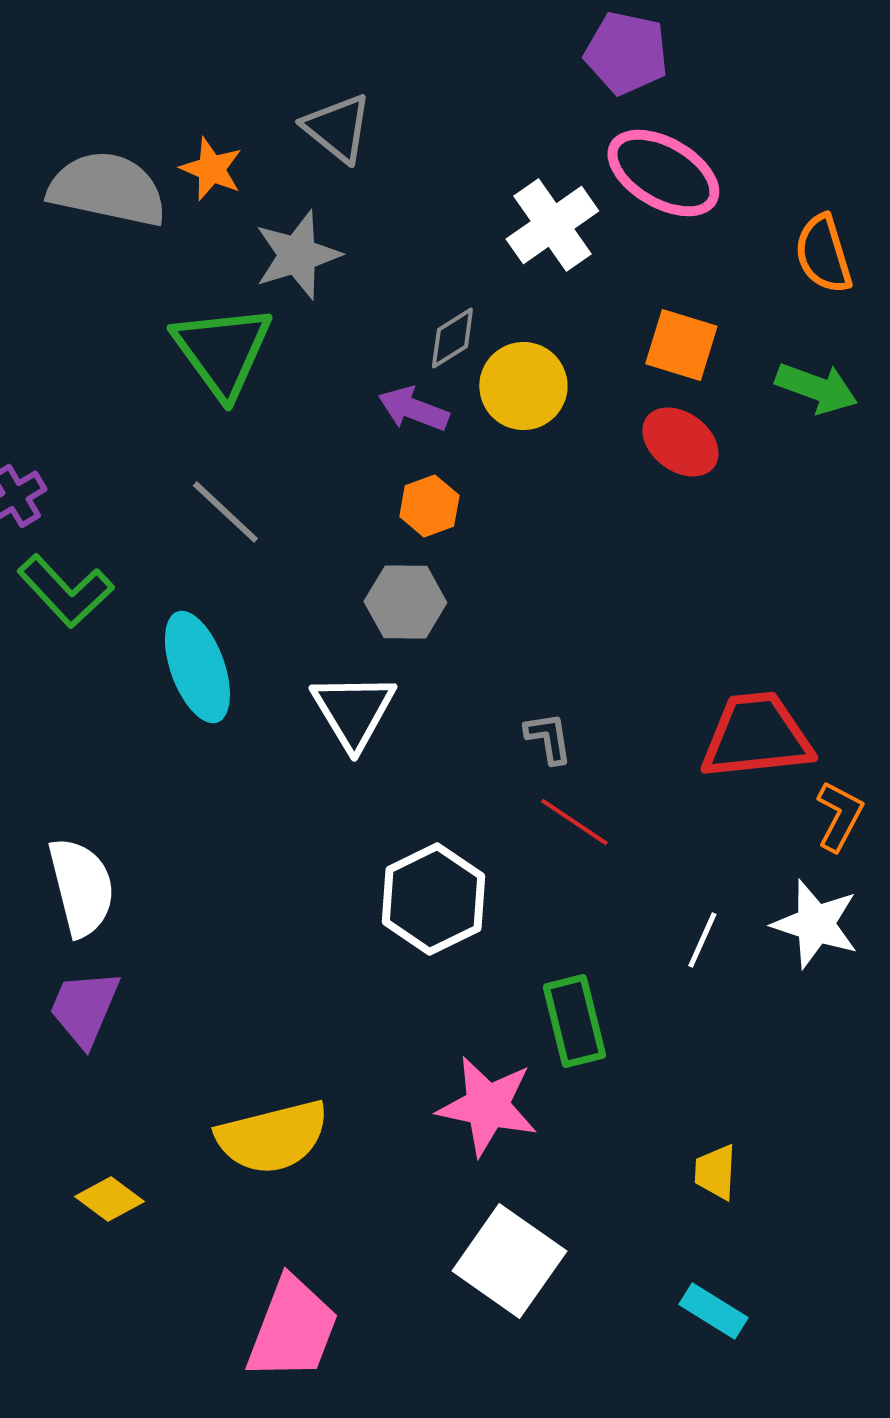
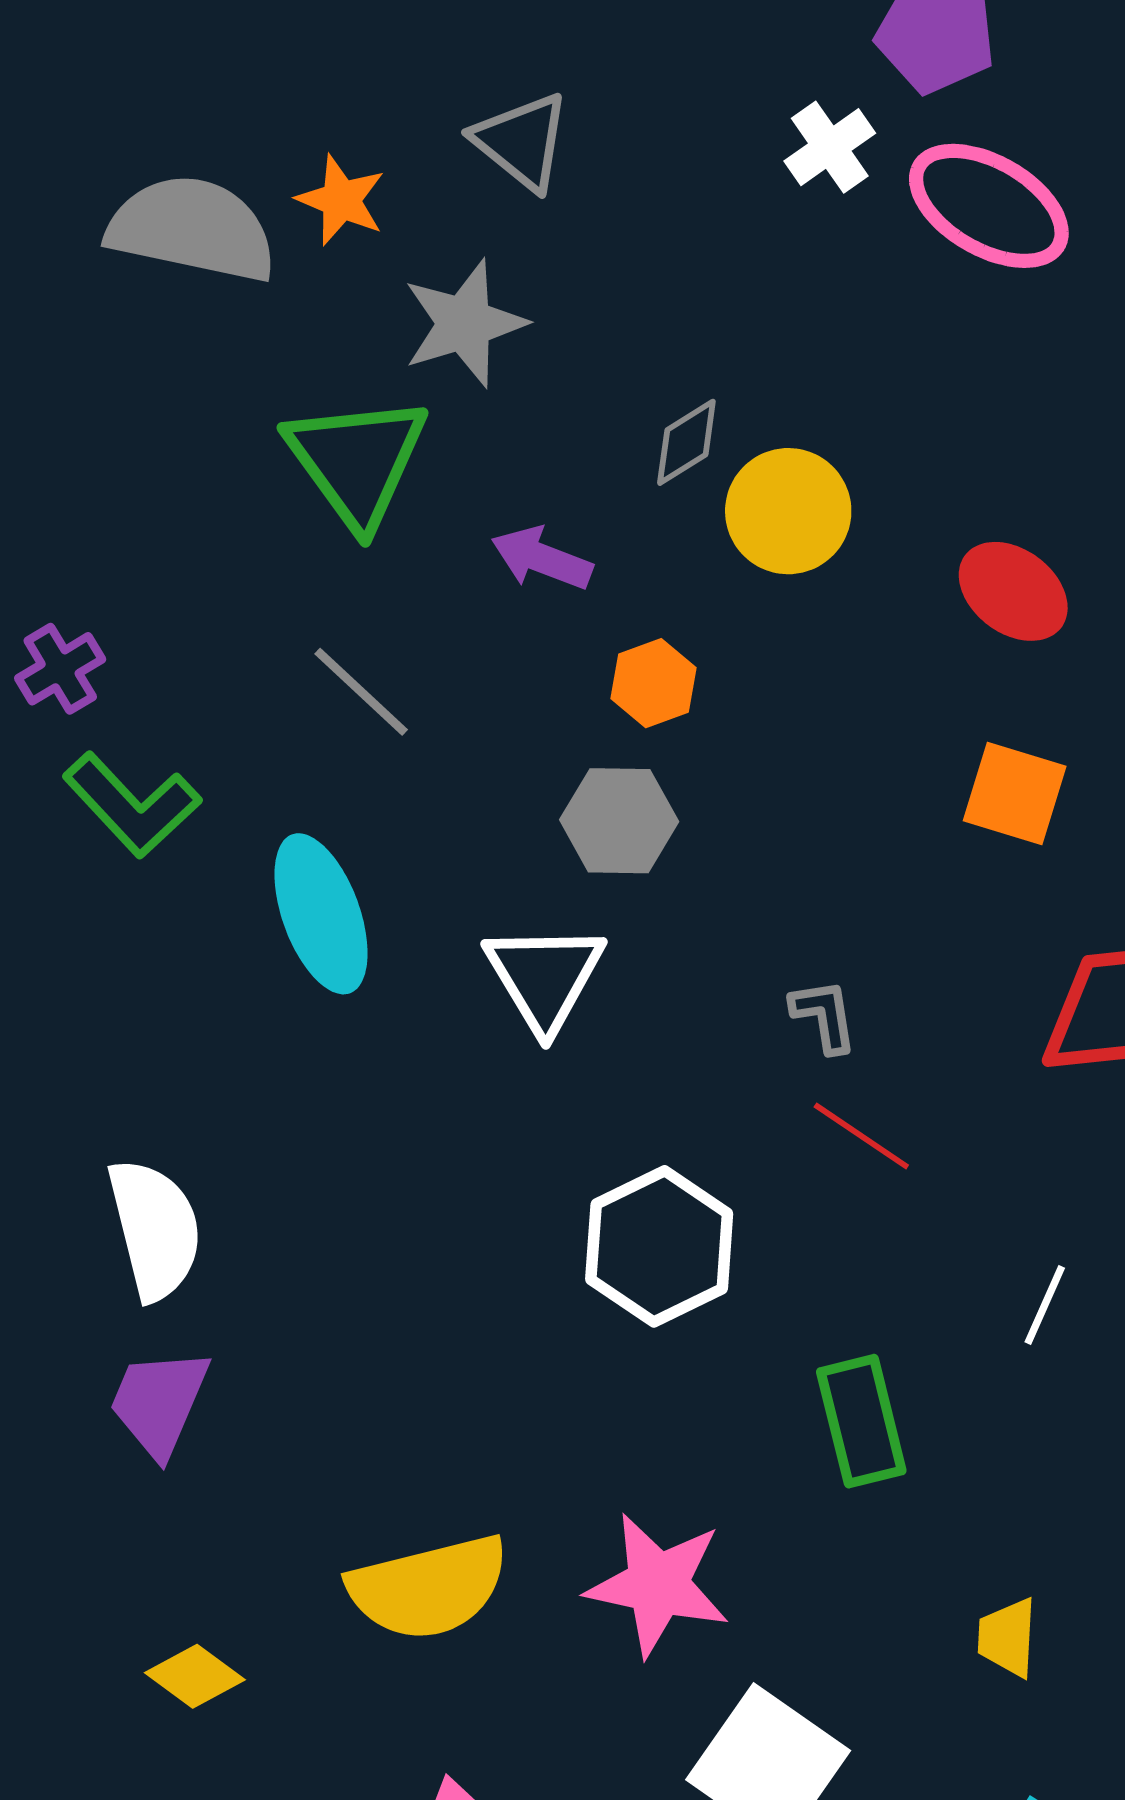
white cross: (552, 225) -> (830, 147), moved, size x0.7
orange square: (681, 345) -> (1015, 793), moved
purple arrow: (413, 409) -> (542, 558), moved
pink star: (487, 1106) -> (658, 1585), moved
yellow trapezoid: (715, 1172) -> (1007, 1638), moved

